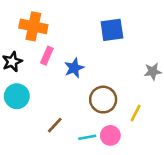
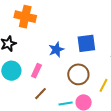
blue square: (112, 30) -> (86, 43), moved
pink rectangle: (47, 56) -> (36, 71), moved

